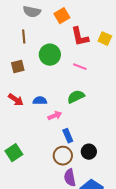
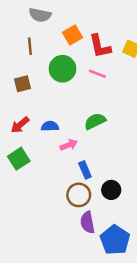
orange square: (62, 16) -> (72, 35), moved
pink line: (80, 67) -> (97, 74), moved
red arrow: (16, 100) -> (20, 125), turned 105
green square: (14, 153) -> (19, 159), moved

